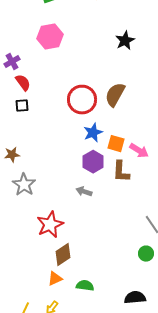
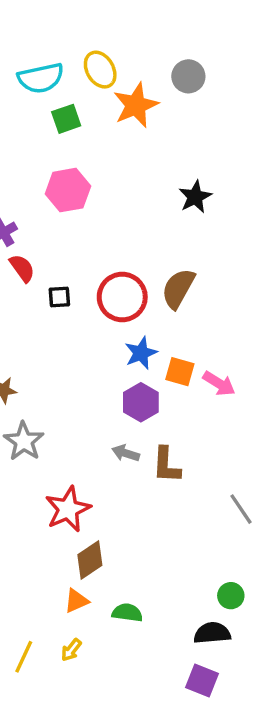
black square: (22, 106) -> (59, 297), moved
brown L-shape: (121, 172) -> (166, 465), moved
green circle: (146, 254) -> (231, 596), moved

